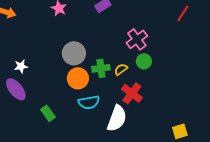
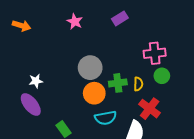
pink cross: (137, 39) -> (155, 53), turned 30
yellow semicircle: (121, 69) -> (138, 84), turned 128

